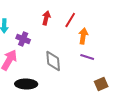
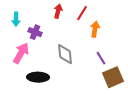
purple line: (87, 57) -> (101, 58), moved, turned 40
brown square: (101, 84) -> (113, 77), size x1.5

